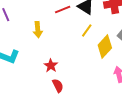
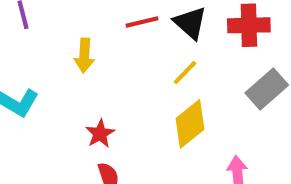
yellow diamond: (105, 46) -> (190, 124), moved

